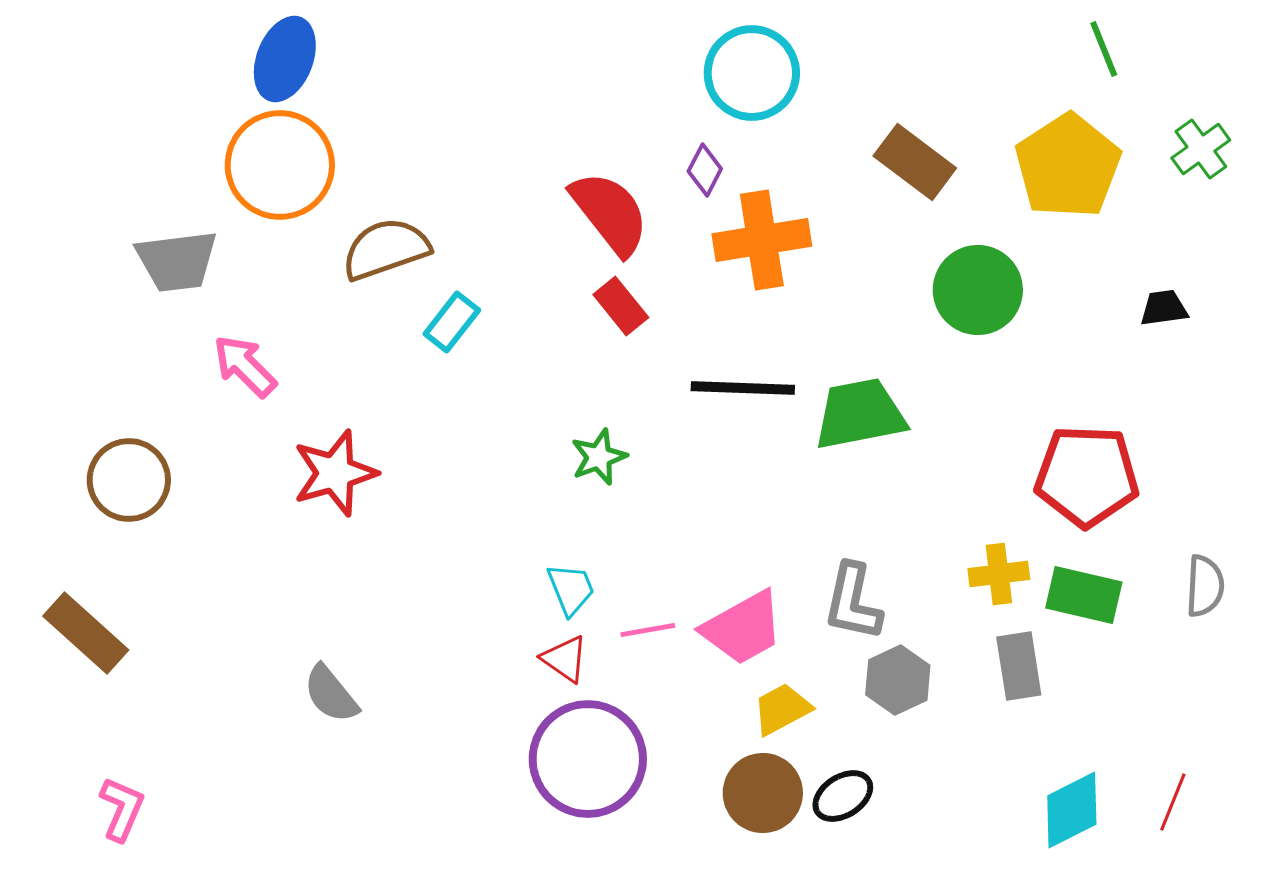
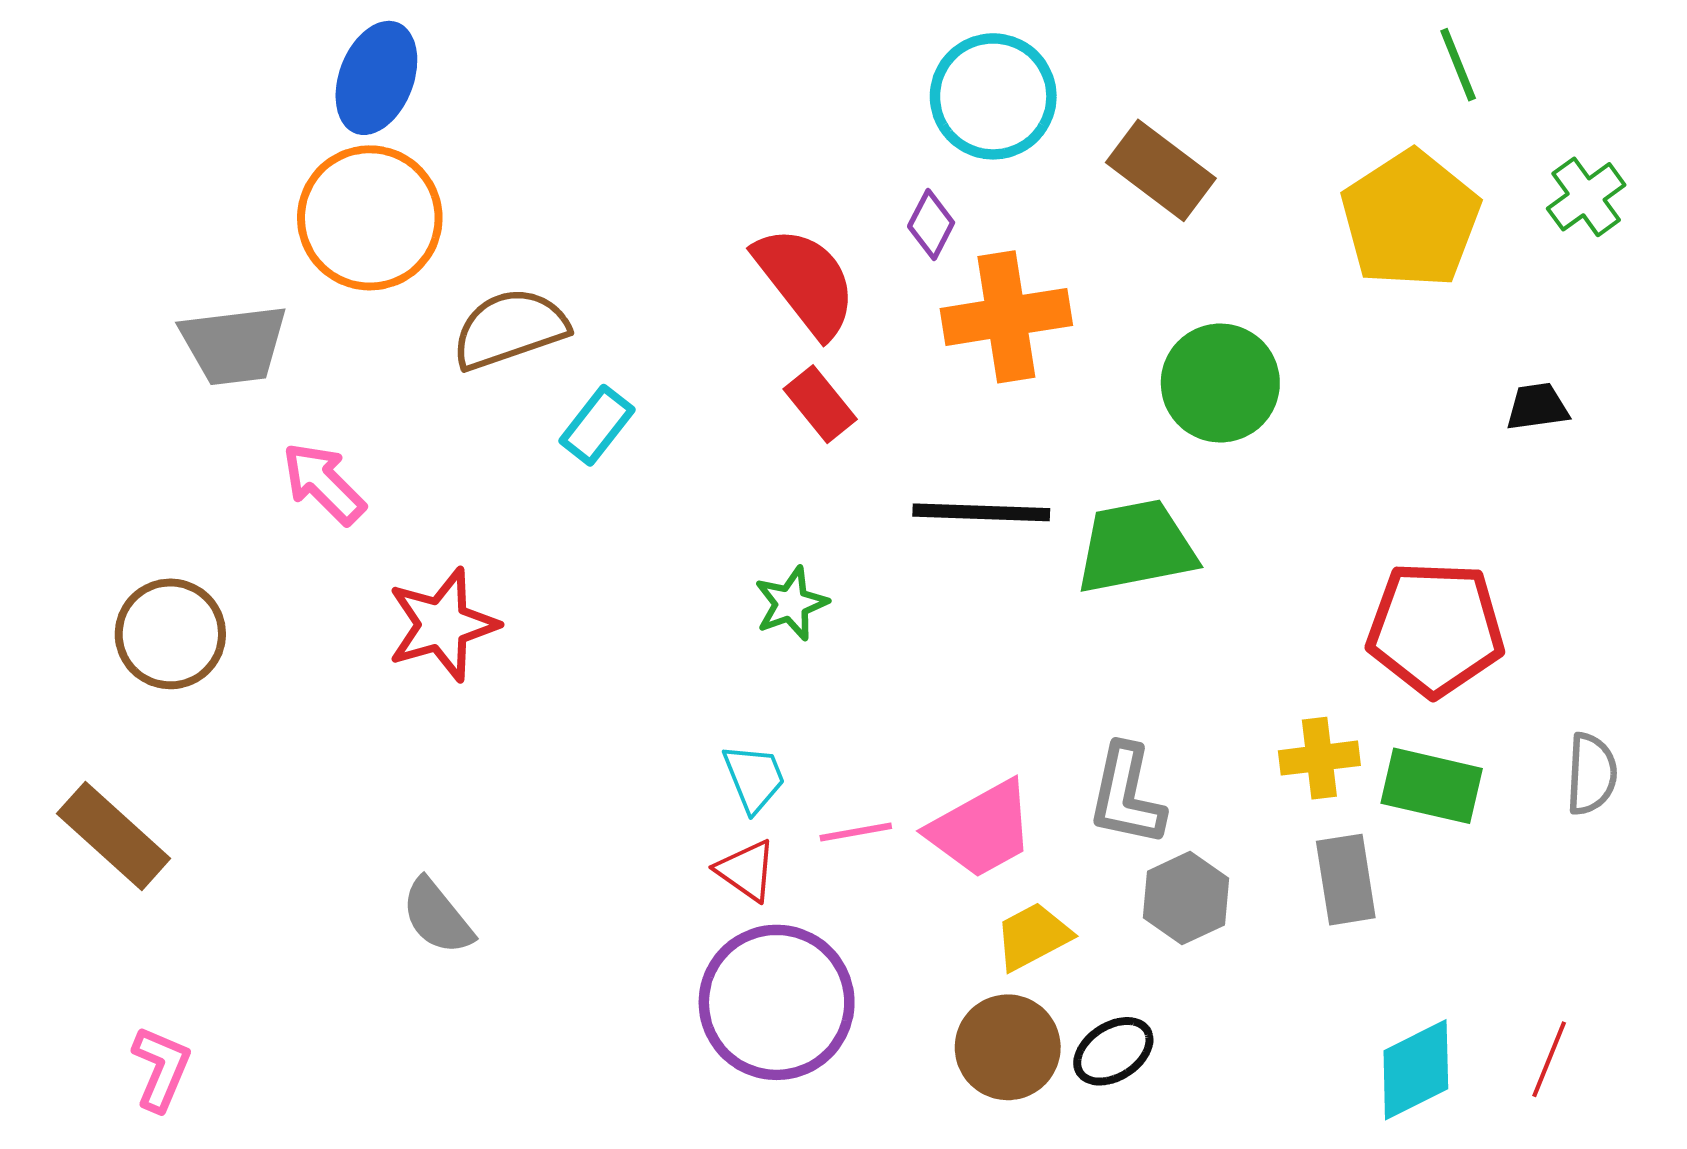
brown rectangle: (915, 162) -> (1161, 170), moved
green circle: (978, 290) -> (1220, 383), moved

